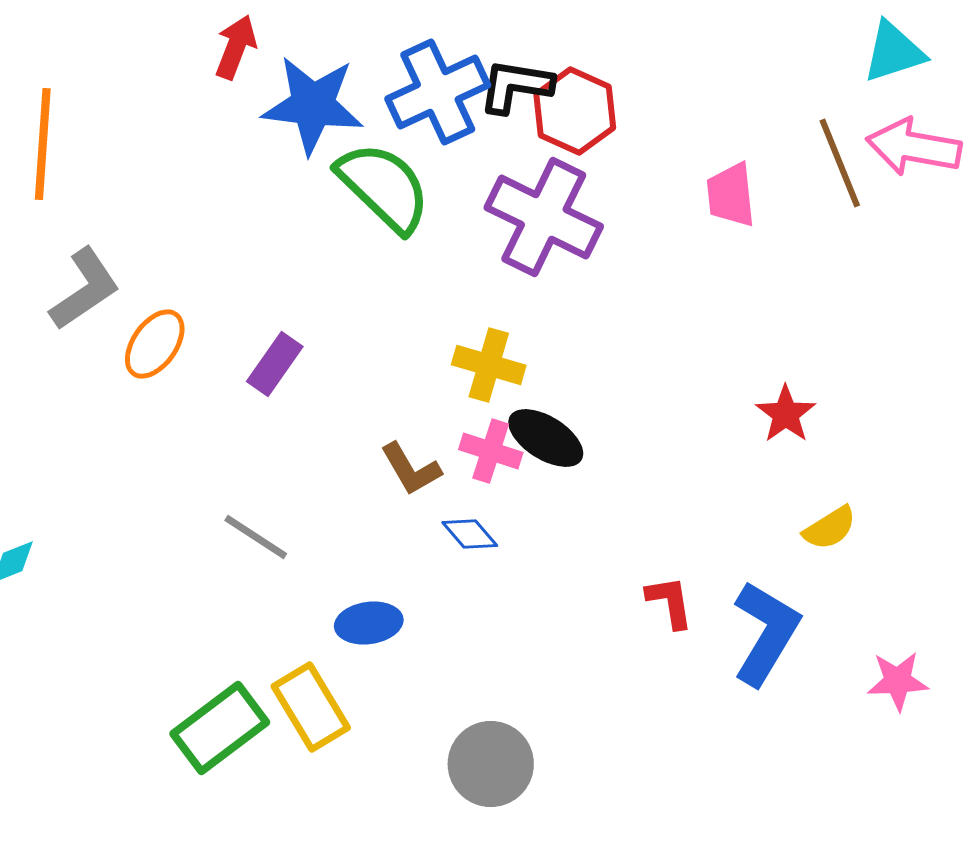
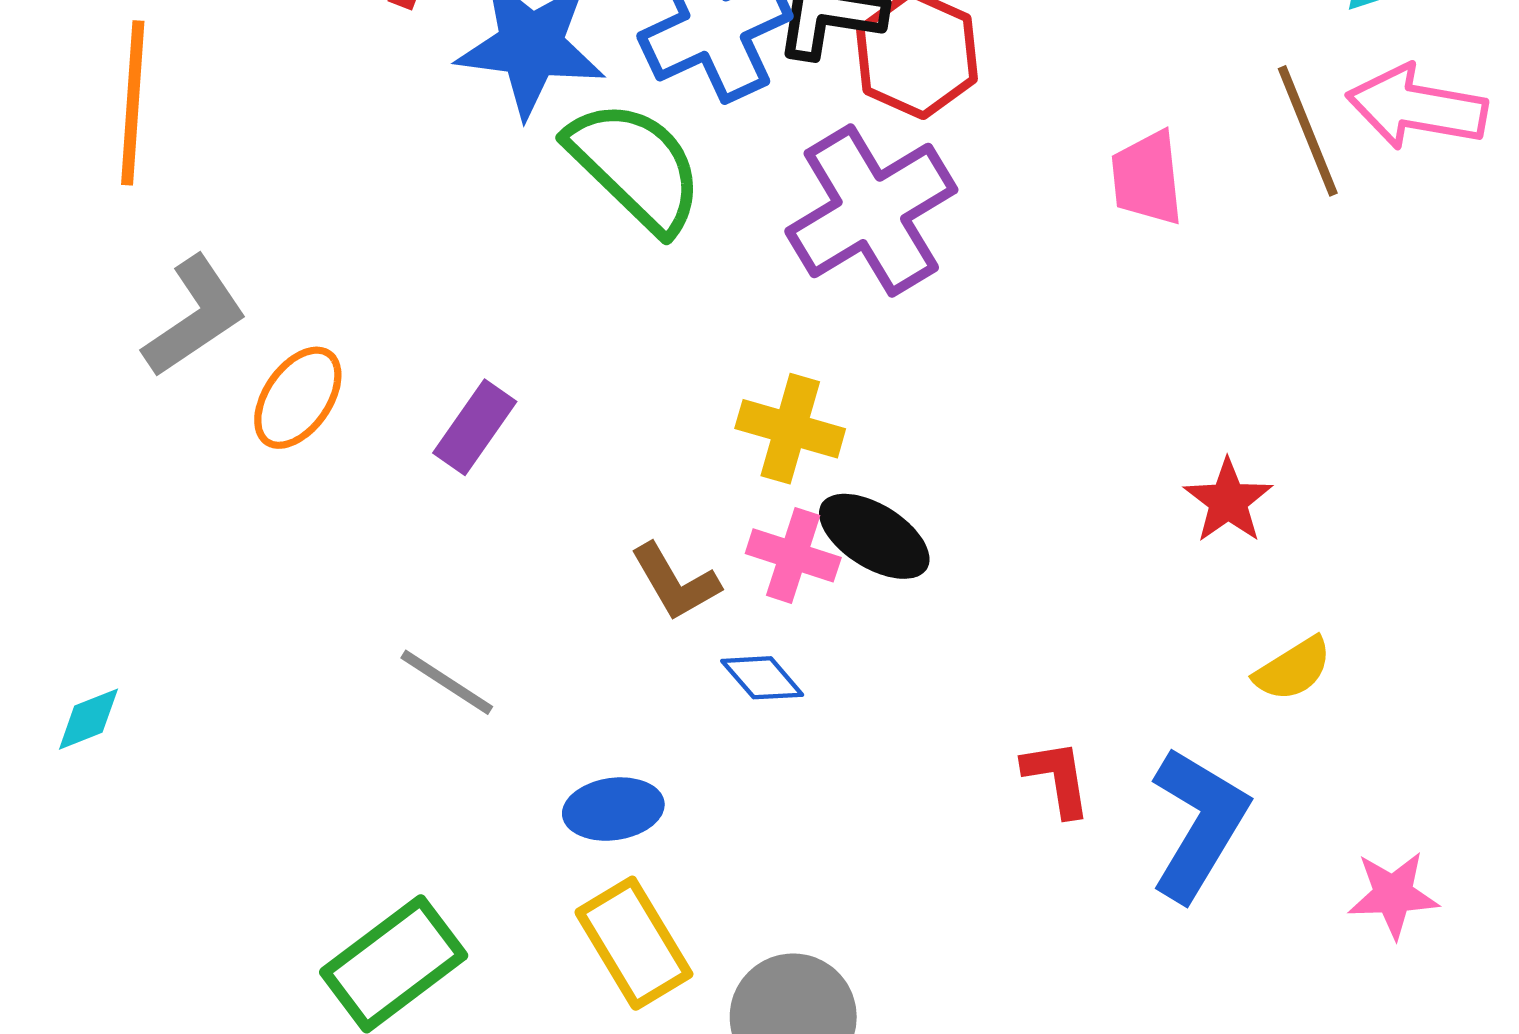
purple cross: (544, 217) -> (871, 210), turned 33
yellow rectangle: (311, 707) -> (634, 943), moved

